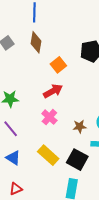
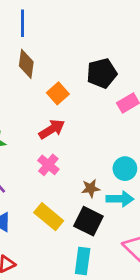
brown star: (80, 126) -> (91, 188), moved

